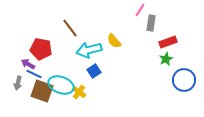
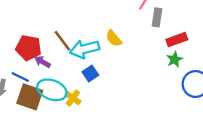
brown line: (70, 28) -> (62, 41), moved
purple arrow: (28, 64) -> (43, 62), moved

